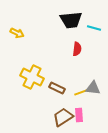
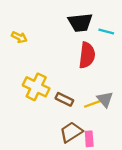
red semicircle: (77, 49) -> (87, 55), size x1.6
gray triangle: (93, 88) -> (105, 99), turned 42
pink rectangle: (79, 115) -> (89, 139), moved

